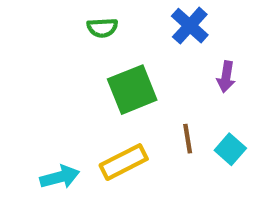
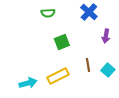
green square: (132, 90) -> (62, 42), size x0.7

